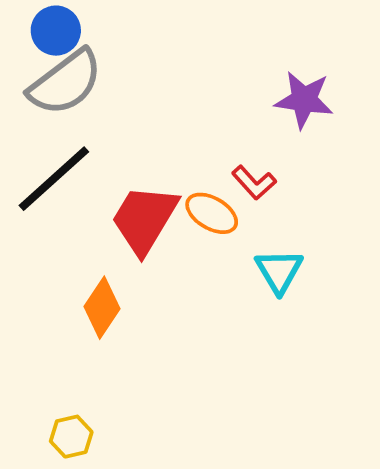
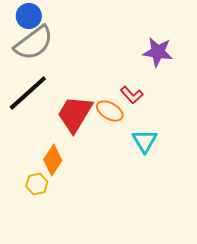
yellow hexagon: (71, 437) -> (37, 184), moved

